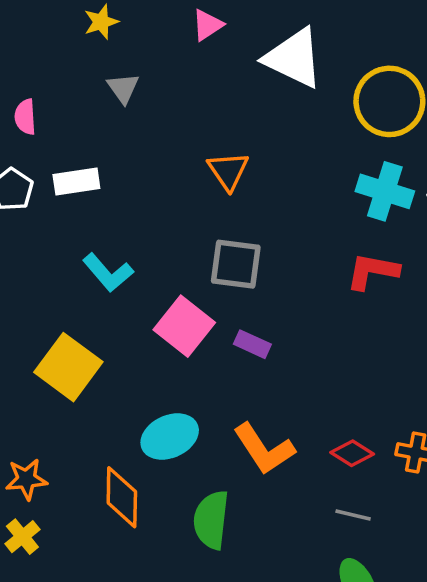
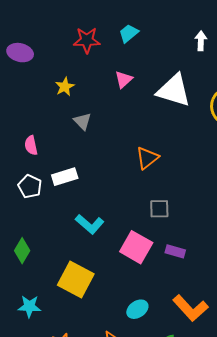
orange triangle: (228, 171) -> (147, 158), turned 35
gray square: (236, 264) -> (159, 209), size x0.7
cyan ellipse: (170, 436) -> (137, 309), size x0.7

